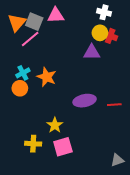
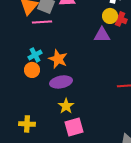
pink line: (30, 39) -> (42, 22), turned 36
purple ellipse: (85, 101) -> (61, 82), moved
yellow cross: (33, 144) -> (27, 124), moved

